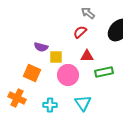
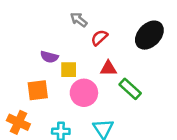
gray arrow: (88, 13) -> (79, 20), moved
green rectangle: (104, 72) -> (130, 89), turned 54
orange square: (32, 73) -> (38, 90), turned -30

